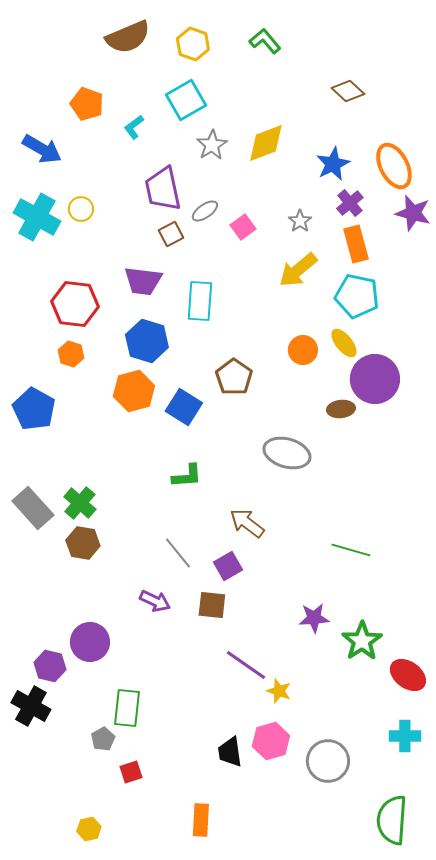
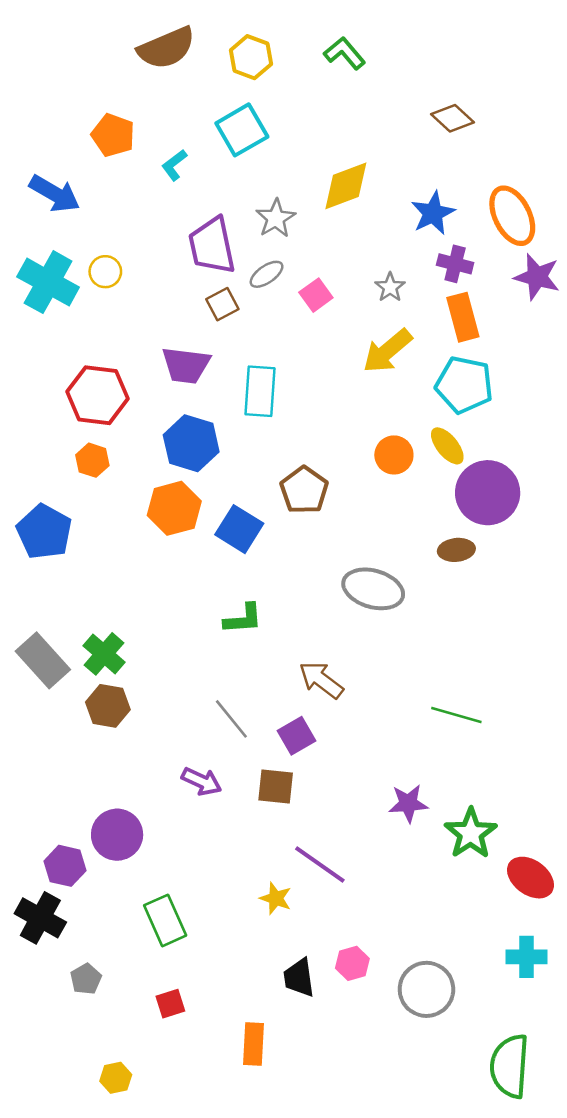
gray star: (212, 145) -> (276, 218), moved
purple cross: (350, 203) -> (455, 264), turned -36
brown ellipse: (341, 409) -> (456, 550), moved
yellow star: (279, 691) -> (276, 898), moved
green rectangle: (127, 708) -> (165, 920), turned -30
gray pentagon: (103, 739) -> (86, 979), moved
pink hexagon: (271, 741) -> (352, 963), size x0.7
orange rectangle: (201, 820) -> (254, 1044), moved

